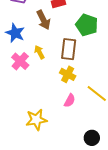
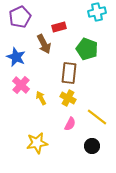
yellow arrow: (39, 52) -> (41, 98), moved
black circle: (92, 138) -> (92, 146), moved

